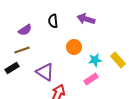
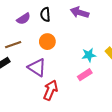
purple semicircle: (25, 30) -> (24, 19), moved
orange circle: (74, 47) -> (47, 42), moved

